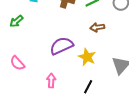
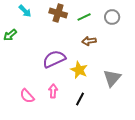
pink semicircle: (17, 63) -> (27, 96), moved
pink arrow: (51, 81) -> (53, 91), moved

